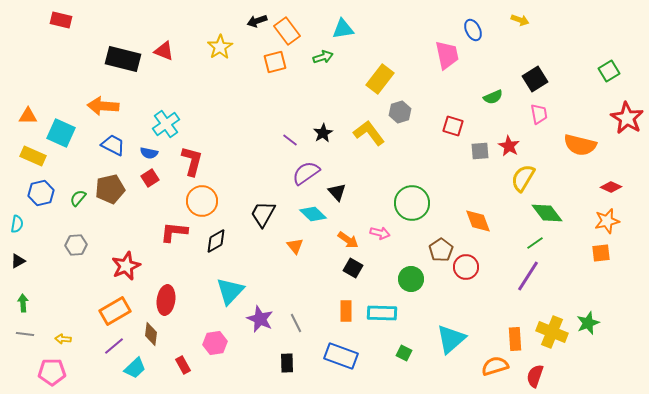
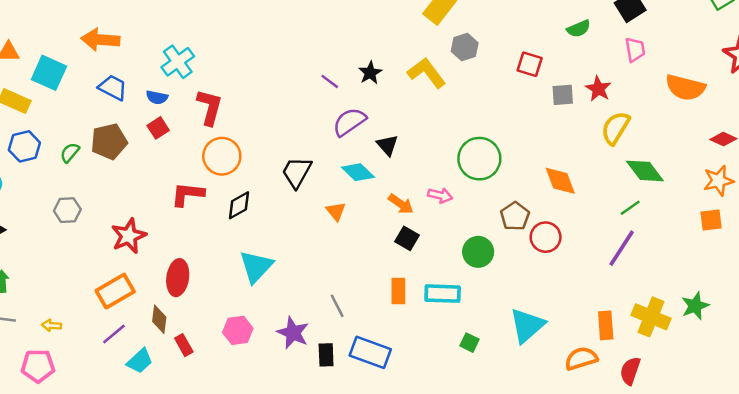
purple star: (260, 319) -> (293, 333), moved
blue rectangle: (341, 356) -> (370, 352), moved
red rectangle: (183, 365) -> (184, 345), moved

